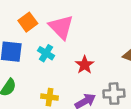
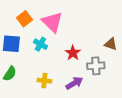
gray cross: (114, 94) -> (96, 66), moved

